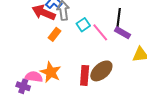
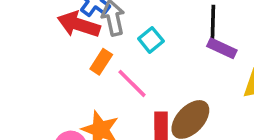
pink line: (100, 32) -> (132, 83), moved

